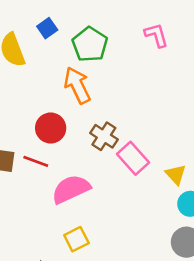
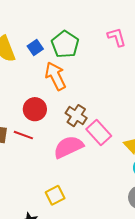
blue square: (47, 28) -> (35, 48), moved
pink semicircle: (71, 189) -> (68, 147), moved

